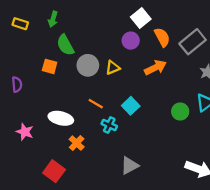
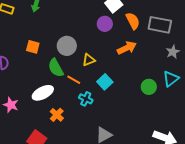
gray rectangle: (193, 42) -> (160, 25), turned 50
green semicircle: (65, 45) -> (56, 68), moved
yellow triangle: (113, 68) -> (89, 60), moved
white ellipse: (61, 118) -> (43, 93), turned -40

